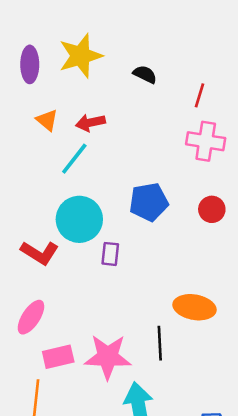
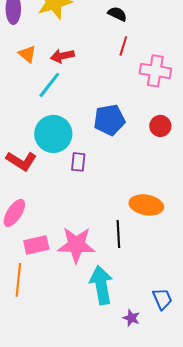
black semicircle: (145, 74) -> (117, 14), moved
red line: (199, 95) -> (123, 46), moved

